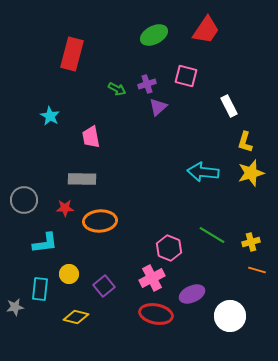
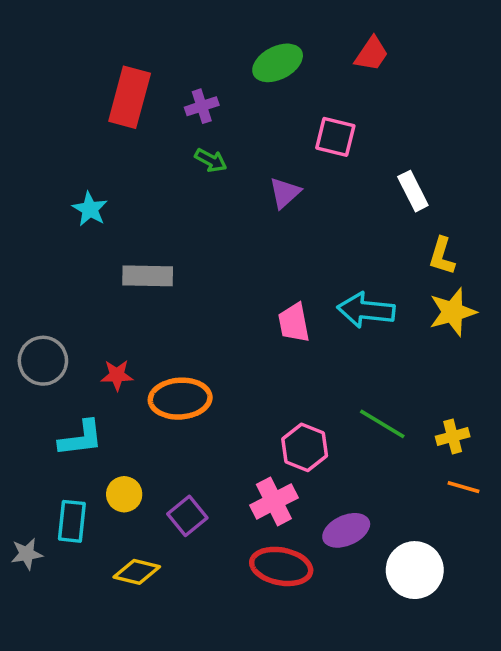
red trapezoid: (206, 30) -> (371, 54), size x0.7
purple cross: (147, 84) -> (202, 106), moved
pink trapezoid: (91, 137) -> (294, 323), moved
gray rectangle: (82, 179) -> (148, 276), moved

